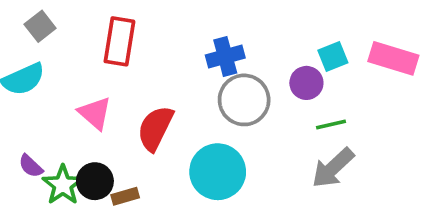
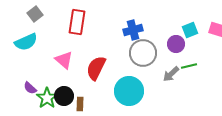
gray arrow: (333, 168) -> (171, 74), moved, size x0.7
brown rectangle: (125, 196) -> (80, 104), turned -72

